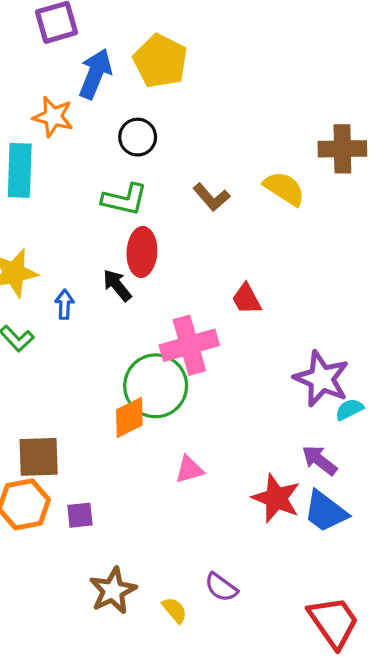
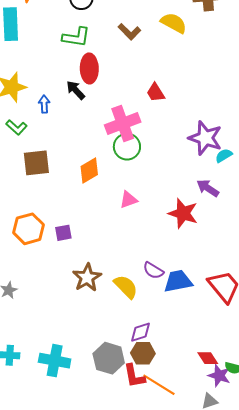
green circle: (156, 386) -> (127, 147), moved, size x0.7
brown square: (39, 457) -> (36, 163), moved
blue trapezoid: (325, 512) -> (178, 281), moved, turned 136
yellow semicircle: (175, 610) -> (126, 287), size x1.5

